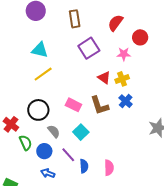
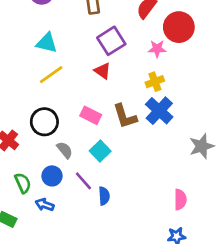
red circle: (140, 37) -> (179, 27), size x1.5
red triangle: (104, 78) -> (103, 71), moved
blue cross: (126, 101) -> (159, 111), size x1.5
green semicircle: (26, 143) -> (23, 183), moved
pink semicircle: (109, 168) -> (180, 200), moved
blue arrow: (48, 173) -> (45, 205), moved

